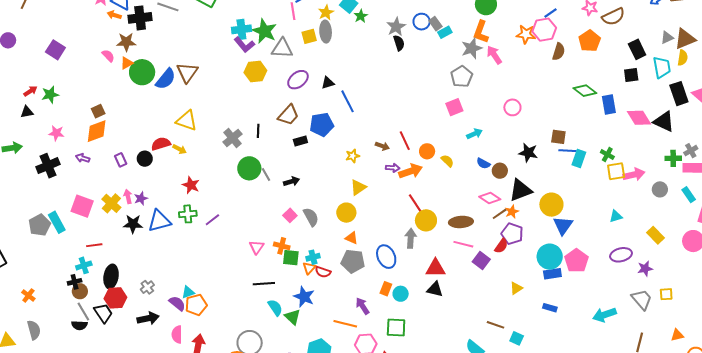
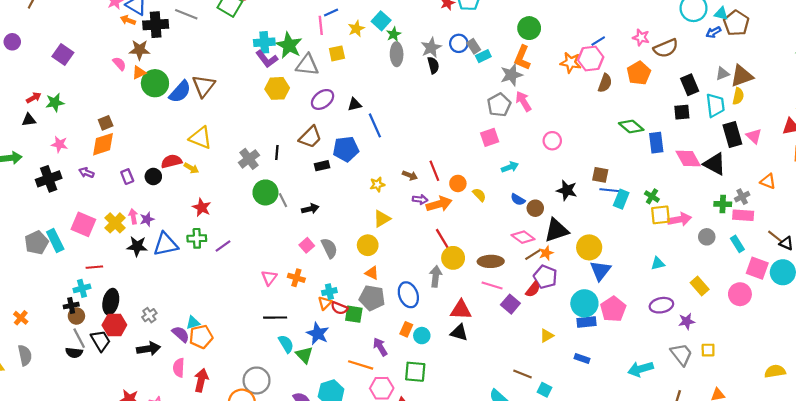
gray ellipse: (326, 32) -> (397, 54), moved
pink arrow: (494, 55) -> (523, 101), moved
green square: (291, 258) -> (354, 314), moved

